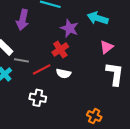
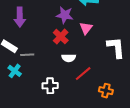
pink triangle: (107, 47) -> (86, 28), moved
red line: (42, 69) -> (83, 74), moved

